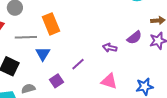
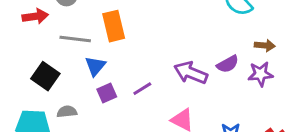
purple arrow: (110, 48) -> (191, 73), size x1.6
purple square: (56, 81) -> (107, 93), moved

